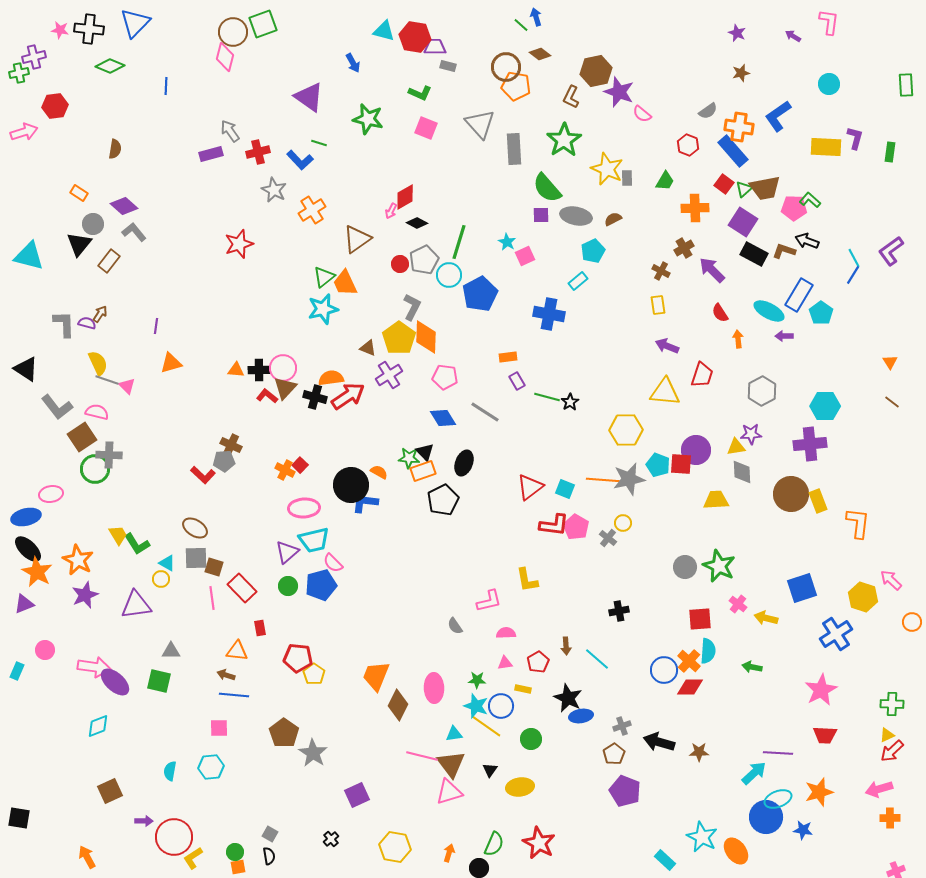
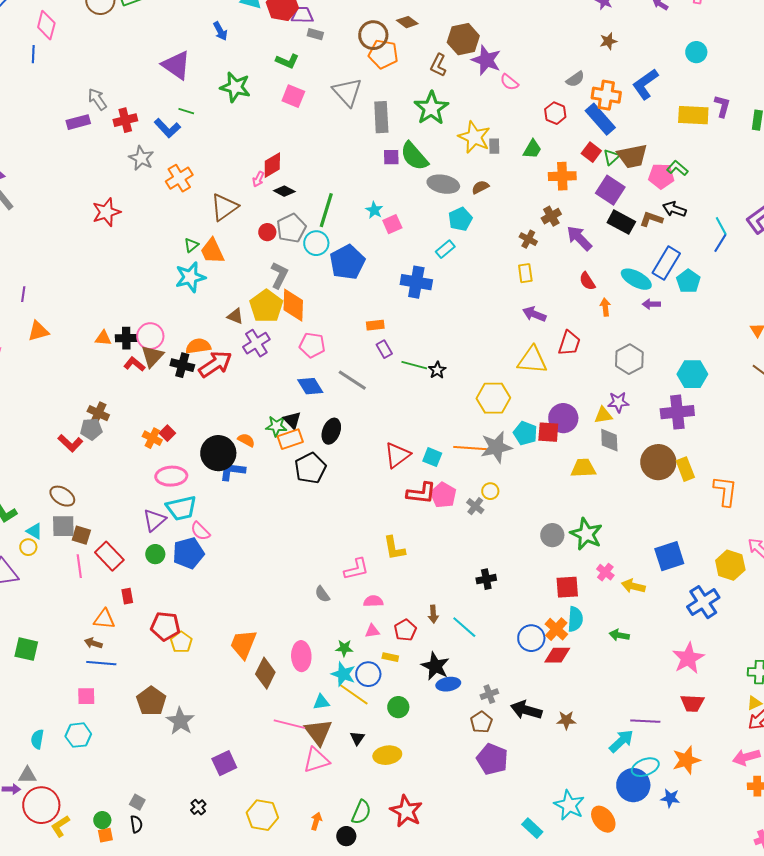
pink diamond: (225, 57) -> (46, 25), moved
purple square: (541, 215) -> (391, 157), moved
green triangle: (324, 277) -> (191, 245), size x0.7
gray triangle: (171, 651) -> (27, 775), moved

